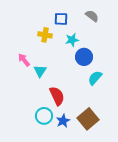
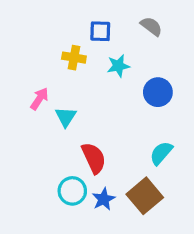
blue circle: (84, 57) -> (158, 92), moved
pink arrow: (24, 60) -> (39, 99), turned 72
cyan semicircle: (95, 78) -> (161, 153), moved

